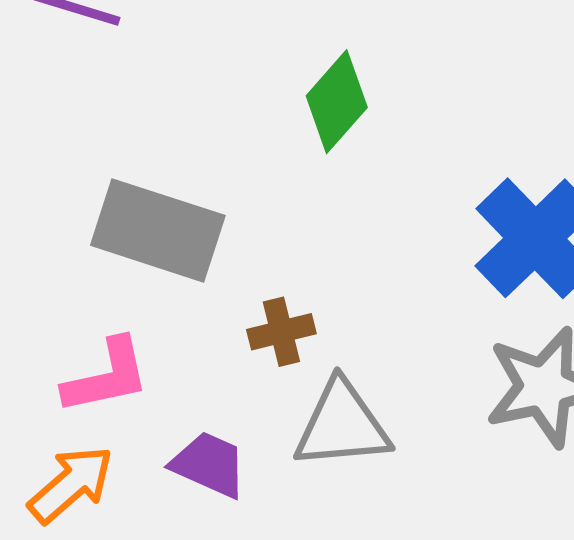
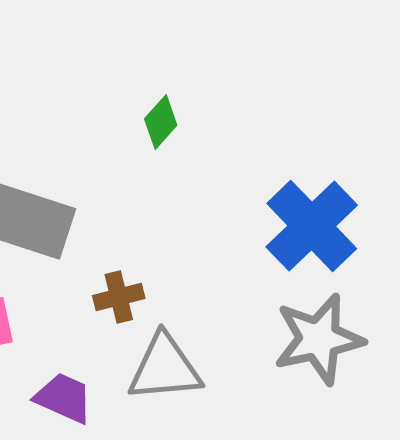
green diamond: (337, 102) -> (161, 122), size x0.7

